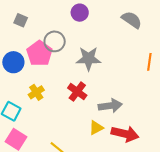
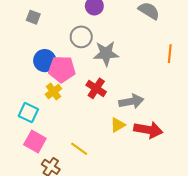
gray circle: (55, 41) -> (81, 37), moved
pink pentagon: (39, 53) -> (62, 69), moved, turned -30
blue circle: (13, 62) -> (45, 61), moved

